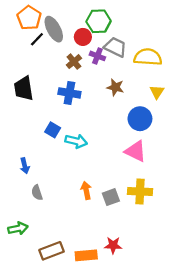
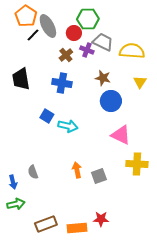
blue circle: (140, 119) -> (111, 101), moved
blue arrow: (25, 166) -> (13, 182), moved
yellow cross: (140, 191) -> (137, 164), moved

